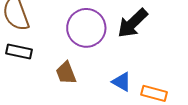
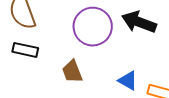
black arrow: (133, 23) -> (139, 22), turned 64

